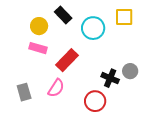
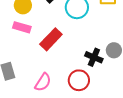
pink semicircle: (56, 88) -> (43, 82), moved

